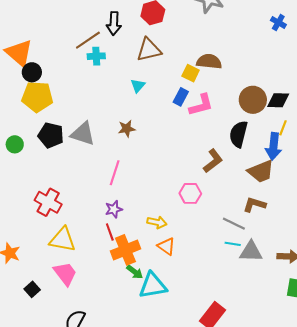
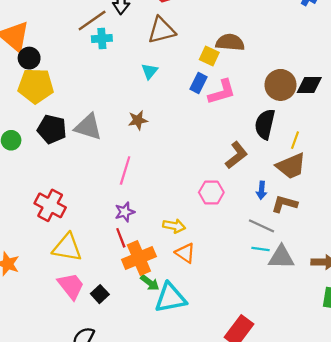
yellow line: (283, 128) -> (295, 140), moved
blue arrow: (274, 146) -> (262, 190), moved, size x0.6
black square: (32, 289) -> (100, 294), moved

